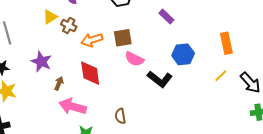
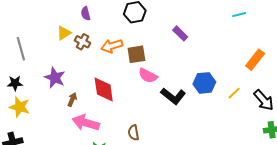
orange arrow: (92, 40) -> (112, 46), moved
orange rectangle: (226, 43) -> (255, 60), moved, turned 50
blue hexagon: (183, 54) -> (204, 83), moved

